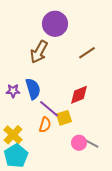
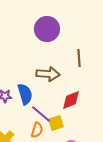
brown arrow: (39, 52) -> (48, 74), moved, turned -115
brown line: (87, 53) -> (79, 58), turned -60

